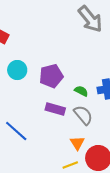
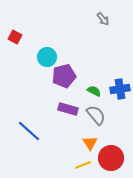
gray arrow: (90, 19) -> (103, 19), size x0.5
cyan circle: (17, 70) -> (47, 57), moved

